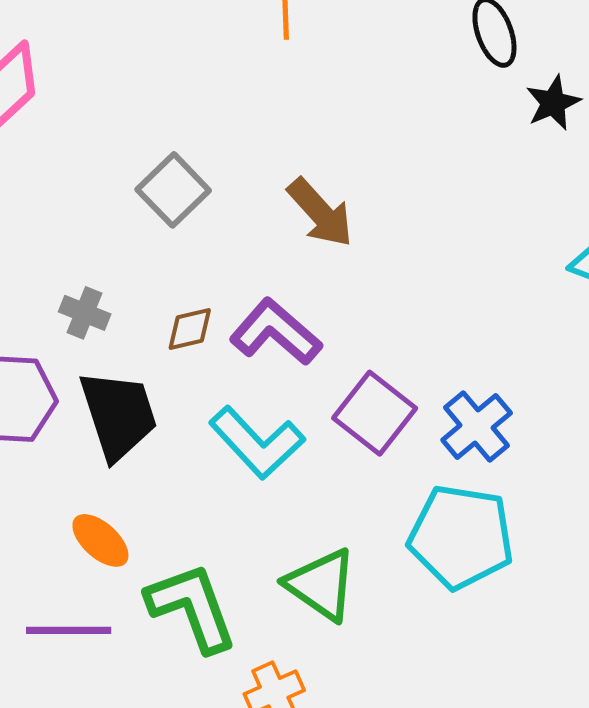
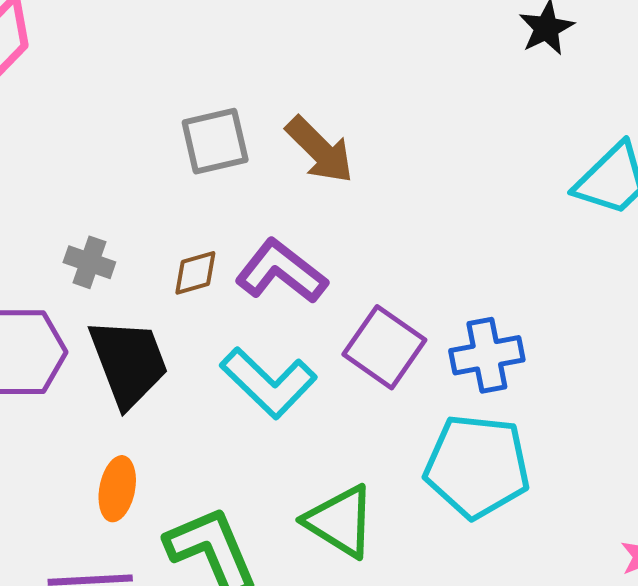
gray square: (173, 190) -> (215, 141), moved, turned 34
blue cross: (477, 427) -> (487, 355), turned 32
orange ellipse: (100, 540) -> (117, 489), turned 62

